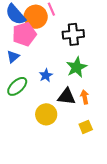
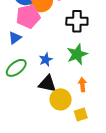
black triangle: (67, 97) -> (47, 84), moved
yellow circle: (46, 114) -> (61, 99), moved

